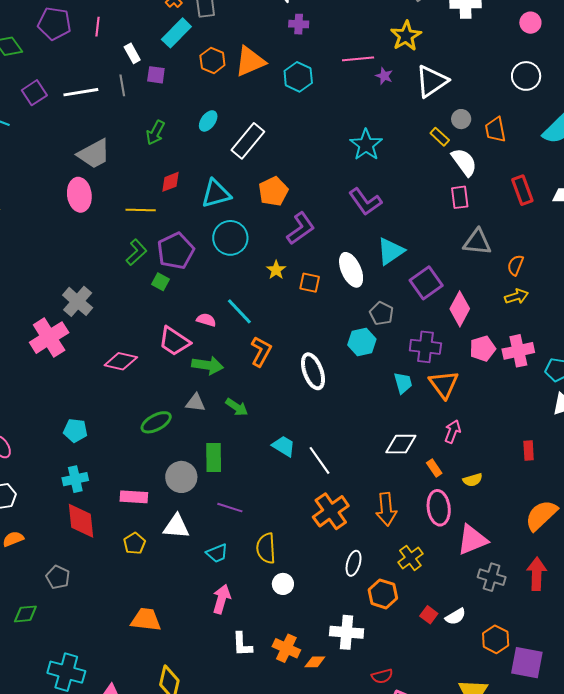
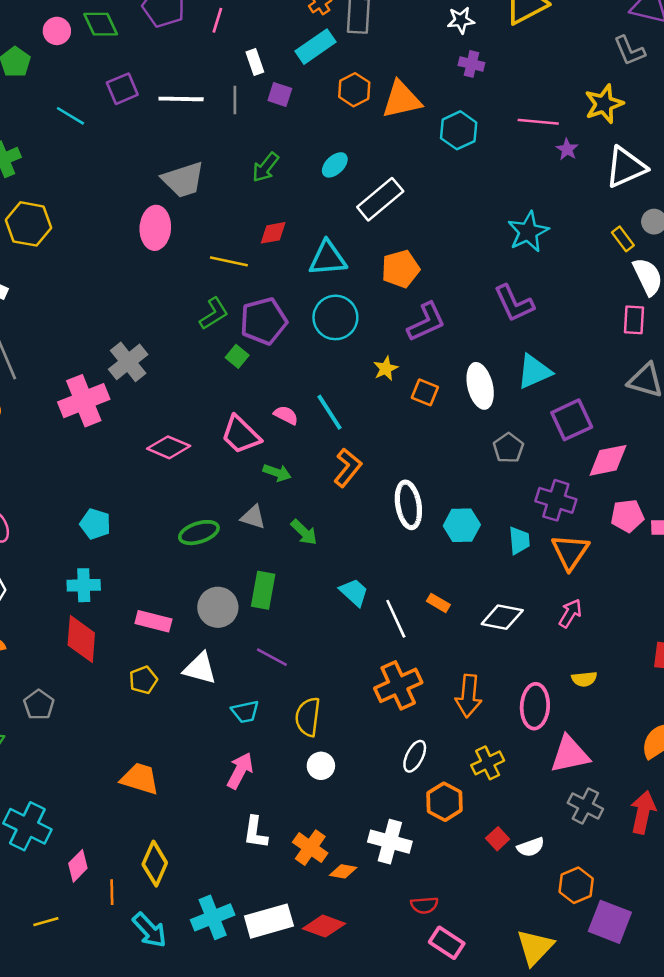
pink diamond: (460, 309) -> (608, 460), turned 40
cyan hexagon: (362, 342) -> (462, 525), moved
green arrow: (208, 365) -> (277, 473), size x0.7
orange rectangle: (434, 468) -> (438, 603), moved, turned -36

